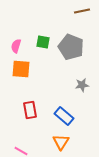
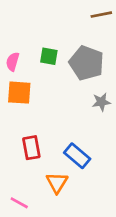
gray star: (82, 85) -> (101, 102), moved
orange triangle: (61, 142) -> (57, 183), moved

